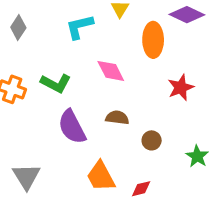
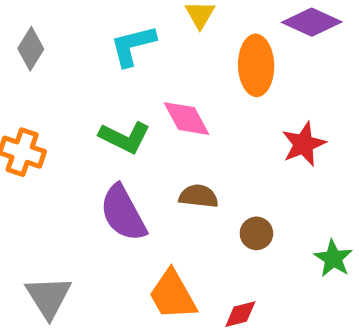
green L-shape: (56, 83) -> (125, 137), moved

